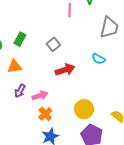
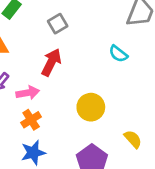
red arrow: (65, 70) -> (51, 62), moved, turned -54
yellow circle: (84, 109) -> (91, 107), moved

